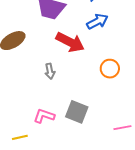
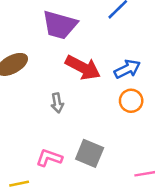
blue arrow: (97, 22) -> (127, 69), moved

